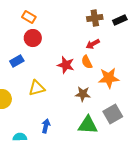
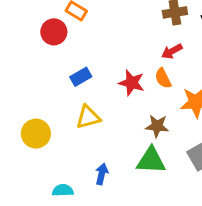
red circle: (33, 38) -> (54, 32), moved
blue rectangle: (17, 61) -> (81, 77), moved
green triangle: (88, 125) -> (151, 160), moved

